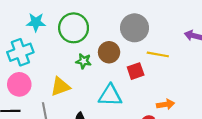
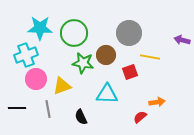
cyan star: (36, 22) -> (40, 28), size x1.4
green star: (84, 61) -> (83, 63), size x1.5
pink circle: (19, 84) -> (36, 79), moved

